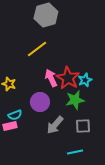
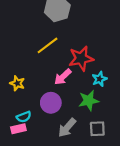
pink arrow: (51, 78) -> (63, 77), turned -108
red star: (68, 78) -> (81, 58), moved, turned 30

